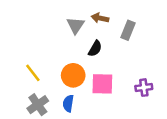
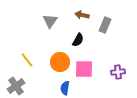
gray triangle: (76, 25) -> (50, 21), moved
blue semicircle: (68, 103) -> (65, 88), moved
gray cross: (38, 105) -> (16, 86), moved

